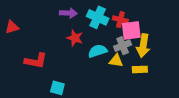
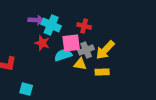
cyan cross: (98, 17) -> (51, 25), moved
pink square: (131, 30) -> (71, 43), moved
yellow arrow: (143, 46) -> (105, 50), turned 35

